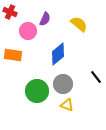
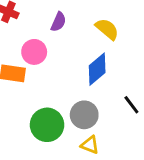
pink circle: (28, 31) -> (34, 52), moved
blue diamond: (58, 54) -> (97, 69), moved

